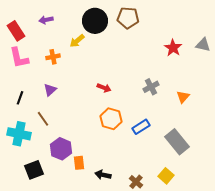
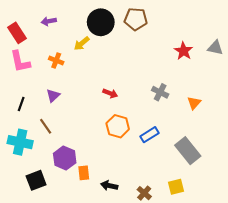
orange cross: (53, 57) -> (56, 60), turned 32
gray cross: (151, 87) -> (160, 92), turned -35
yellow square: (166, 176) -> (176, 187), turned 35

